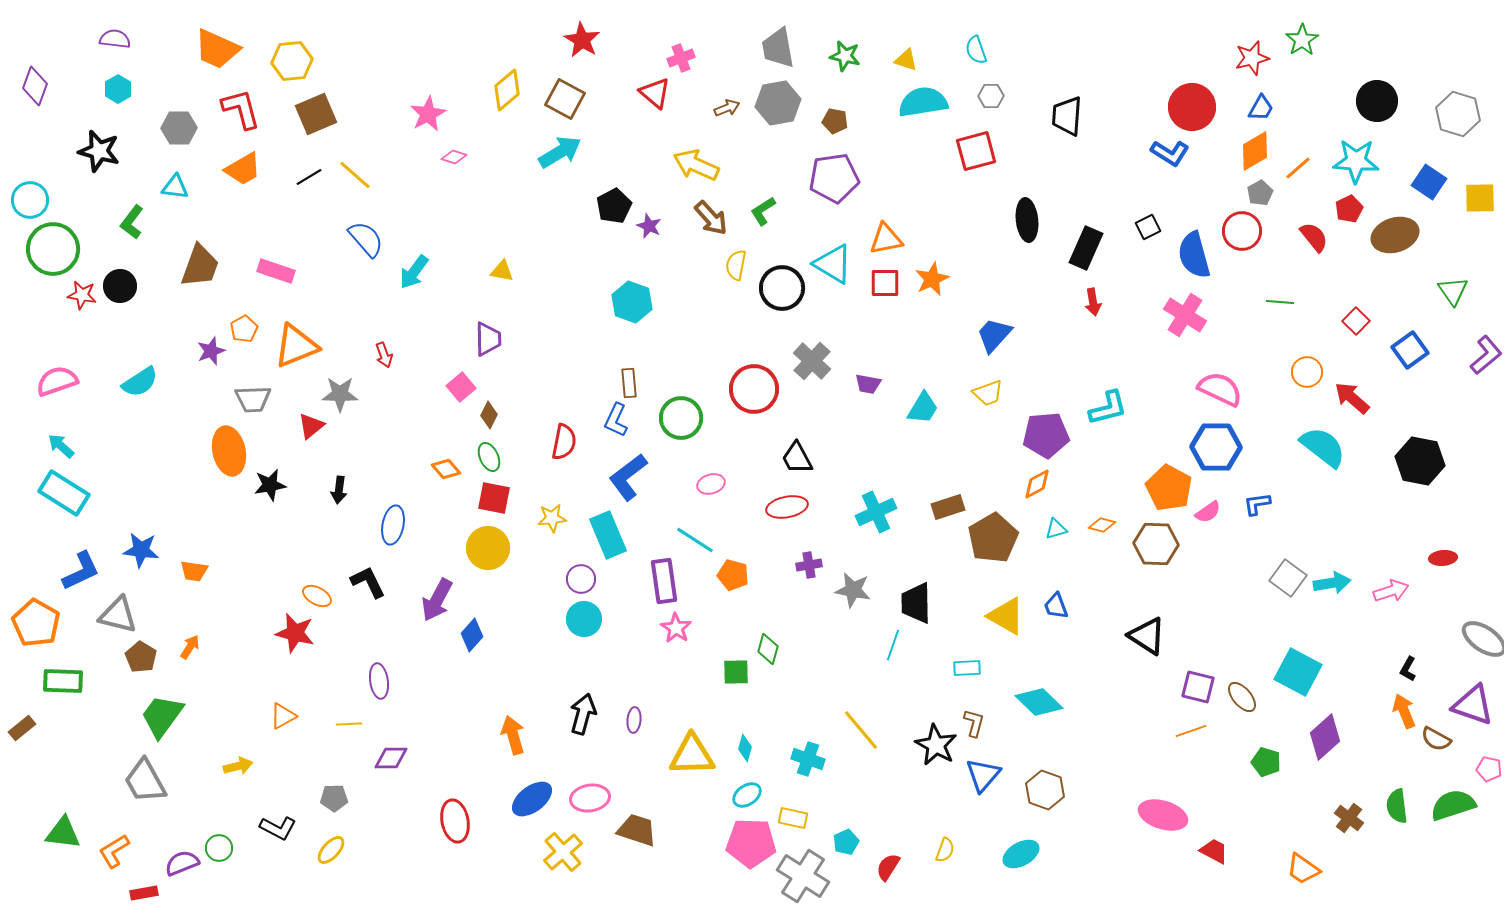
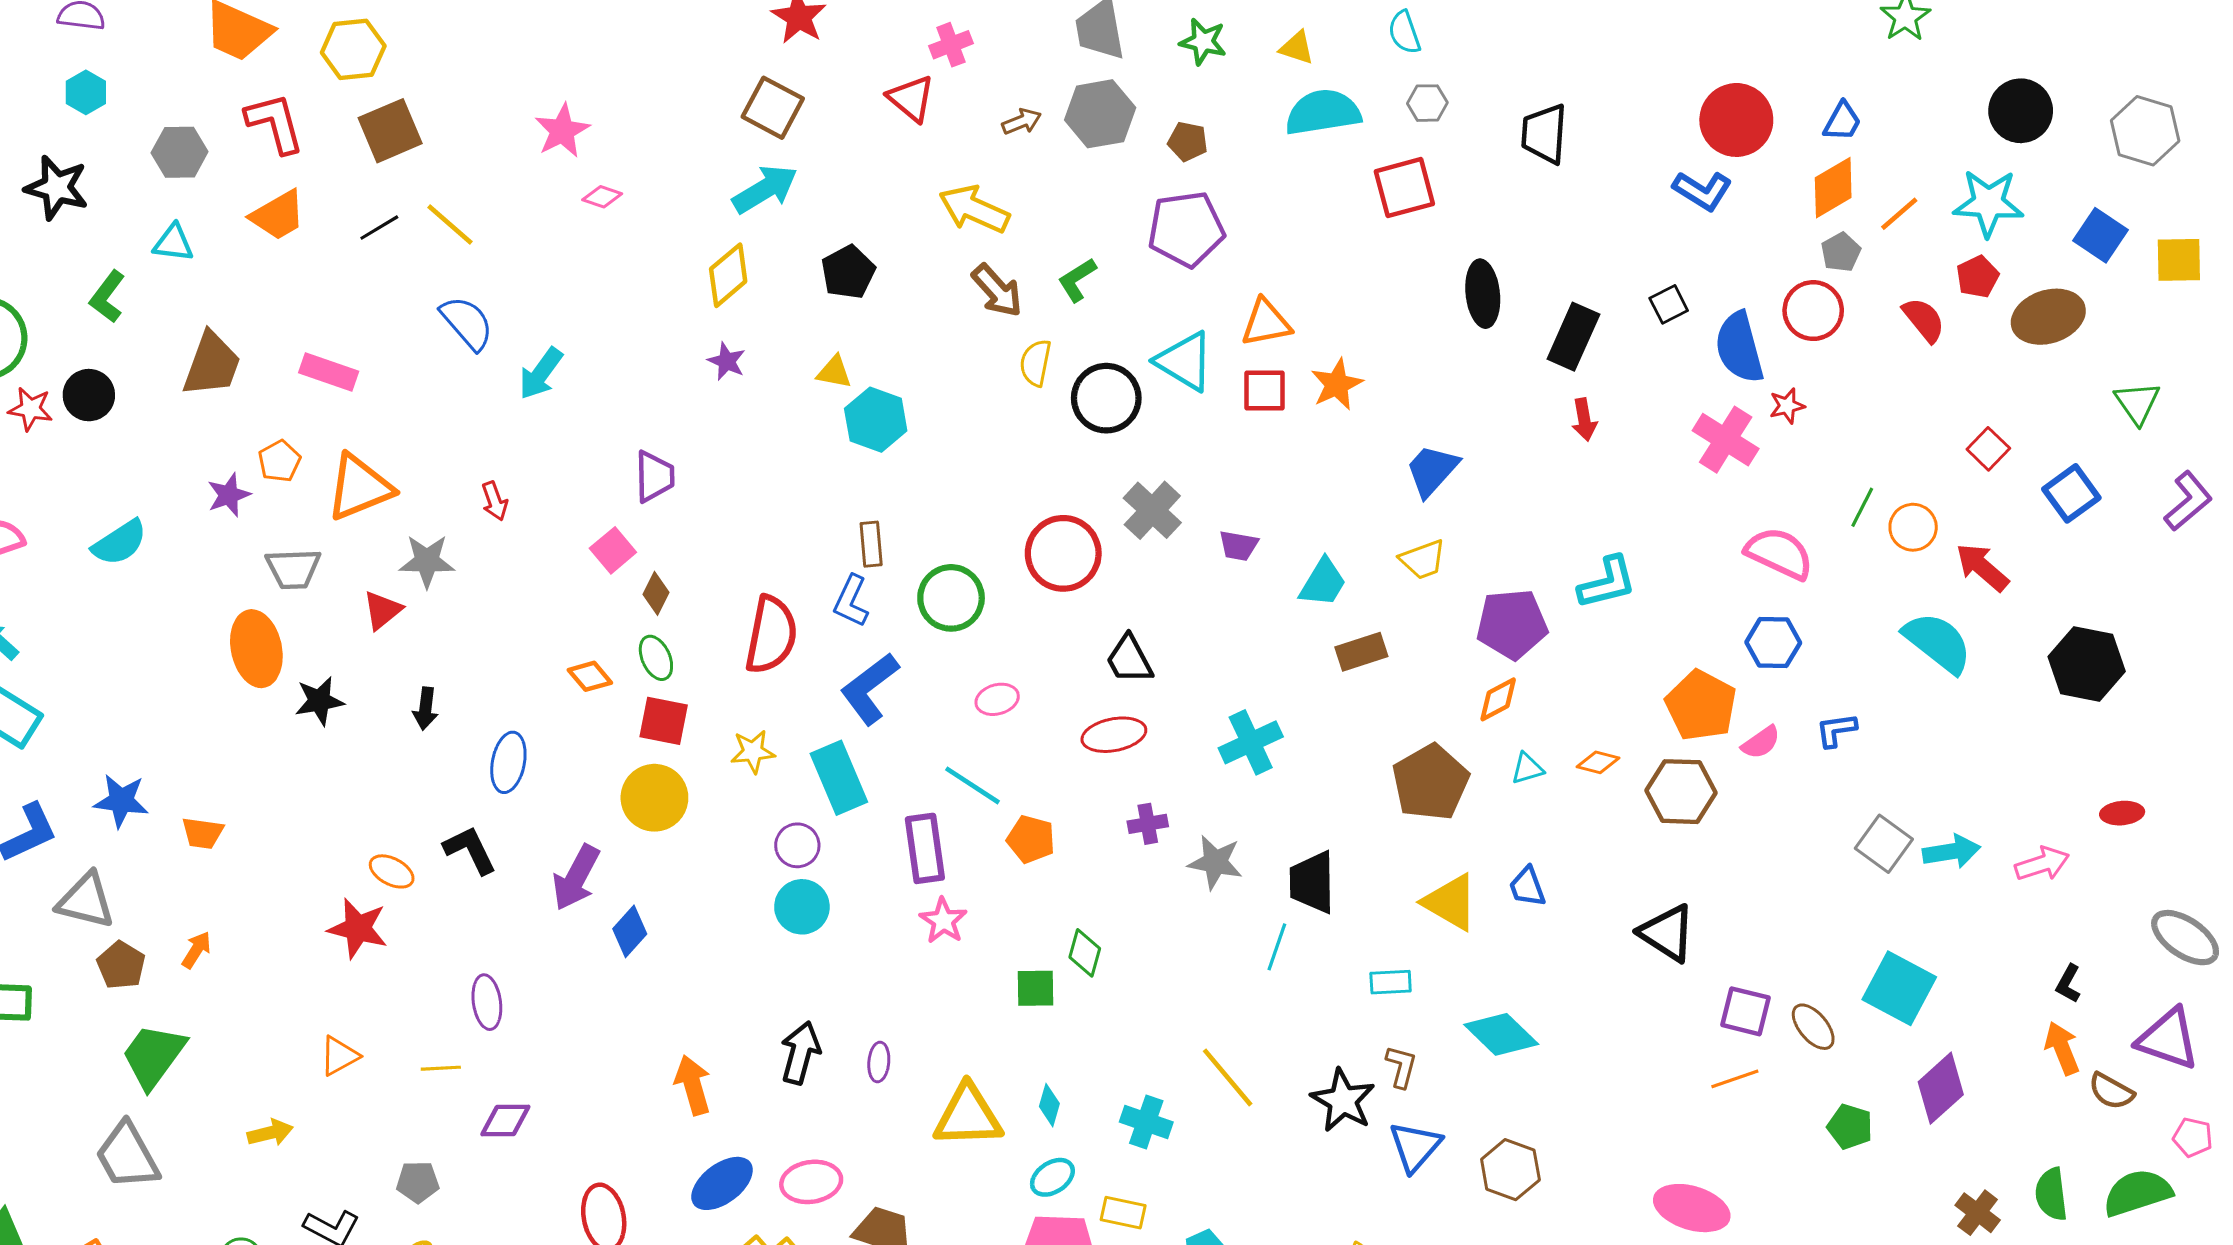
red star: (1252, 58) -> (1787, 406), moved, size x0.7
yellow diamond: (507, 90) -> (728, 275), moved
purple star: (649, 226) -> (727, 361), moved
yellow triangle: (502, 271) -> (834, 372), moved
green line: (1280, 302) -> (1862, 507), moved, turned -68
red semicircle: (564, 442) -> (771, 635), size x1.4
blue hexagon: (1216, 447) -> (1773, 642), size x0.7
brown rectangle: (948, 507) -> (1361, 652), moved

